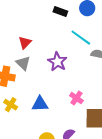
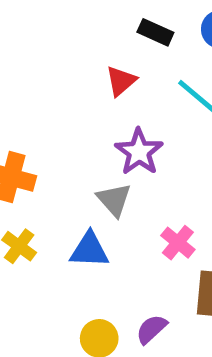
red triangle: (25, 43) -> (121, 81), moved
gray triangle: (23, 63) -> (114, 200), moved

